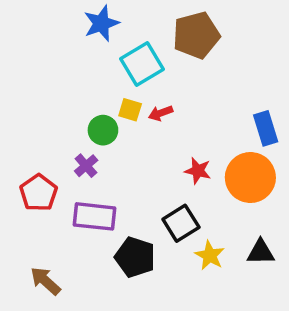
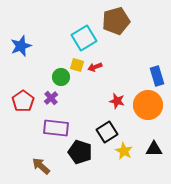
blue star: (101, 23) -> (21, 46), moved
red pentagon: (39, 193) -> (23, 101), moved
brown arrow: (45, 281) -> (41, 166), moved

